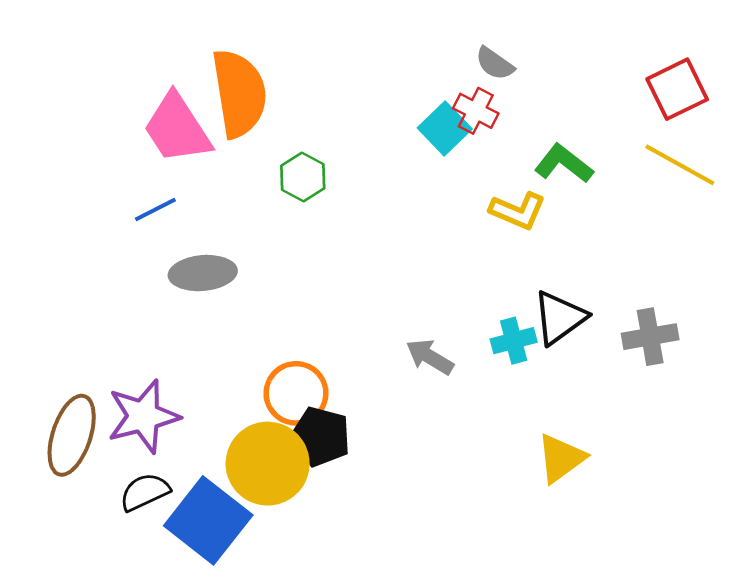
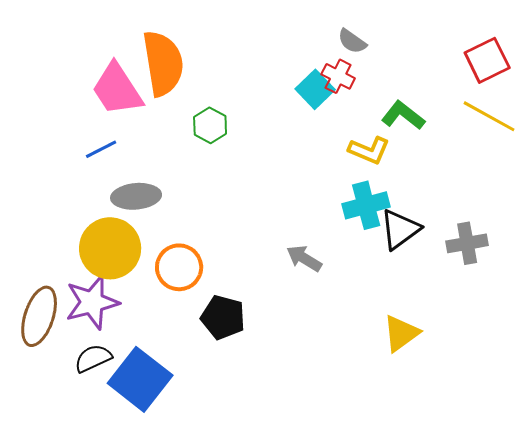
cyan cross: (514, 341) -> (366, 205), moved, size x1.4
orange circle: (296, 393) -> (179, 267), moved
yellow circle: (268, 464) -> (110, 248), moved

